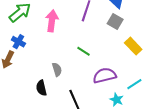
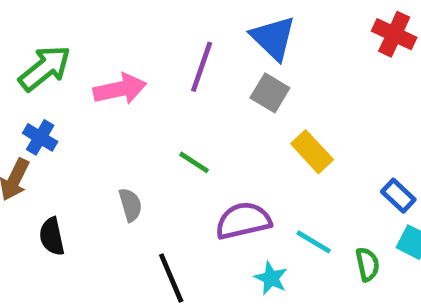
pink arrow: (52, 21) -> (120, 89), turned 70
cyan line: (134, 84) -> (314, 242), turned 63
black semicircle: (41, 88) -> (52, 236), moved

